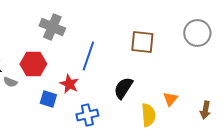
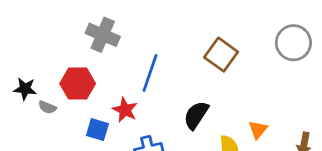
brown square: (142, 42) -> (221, 55), turned 30

